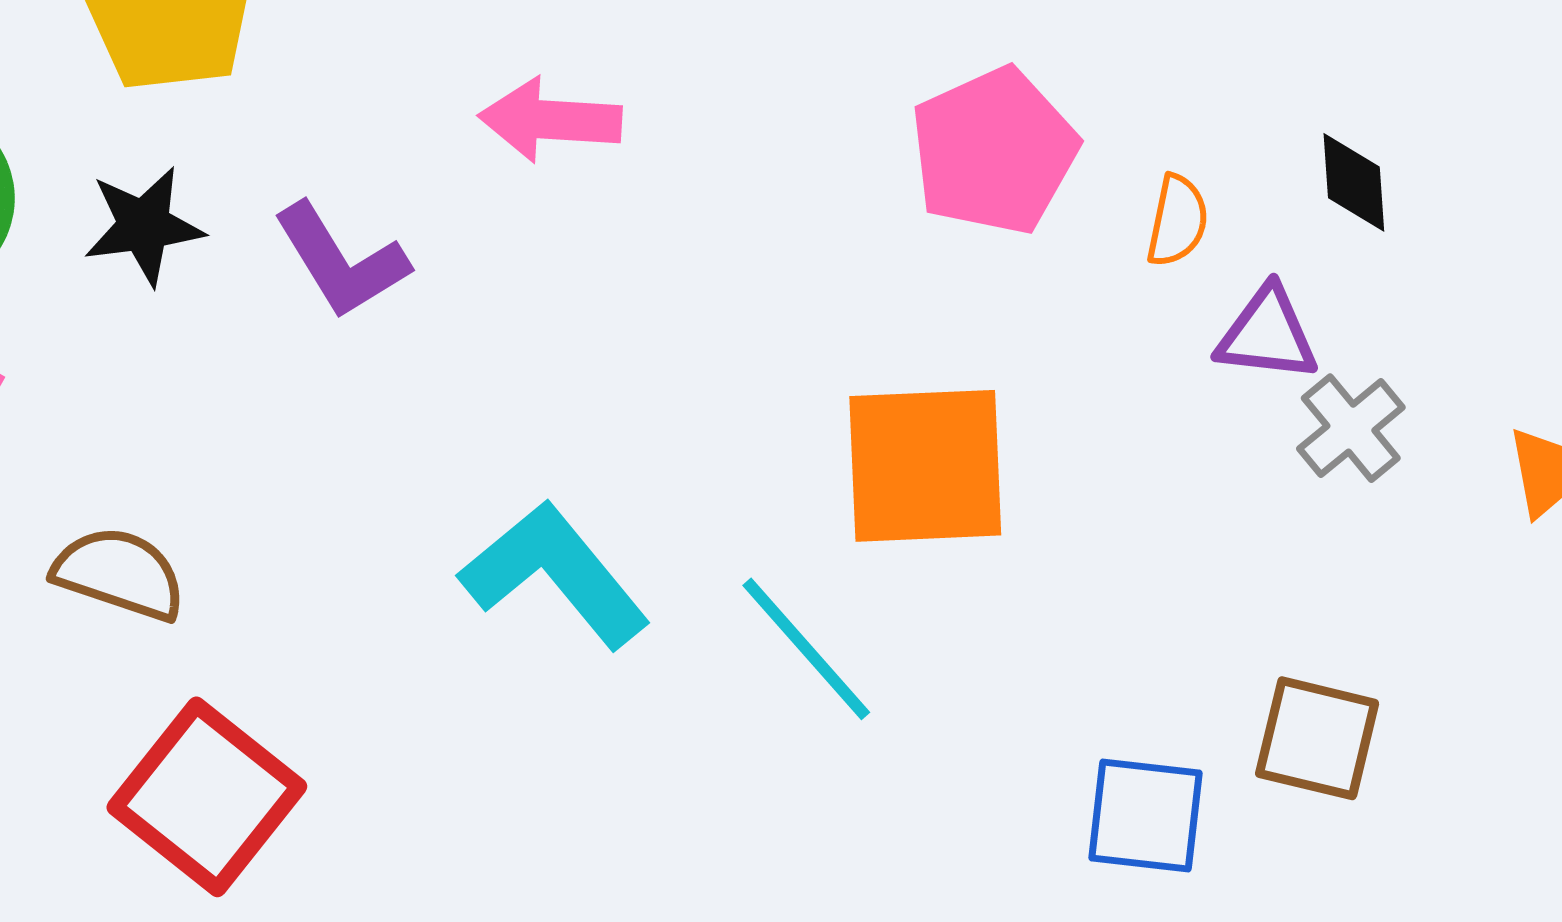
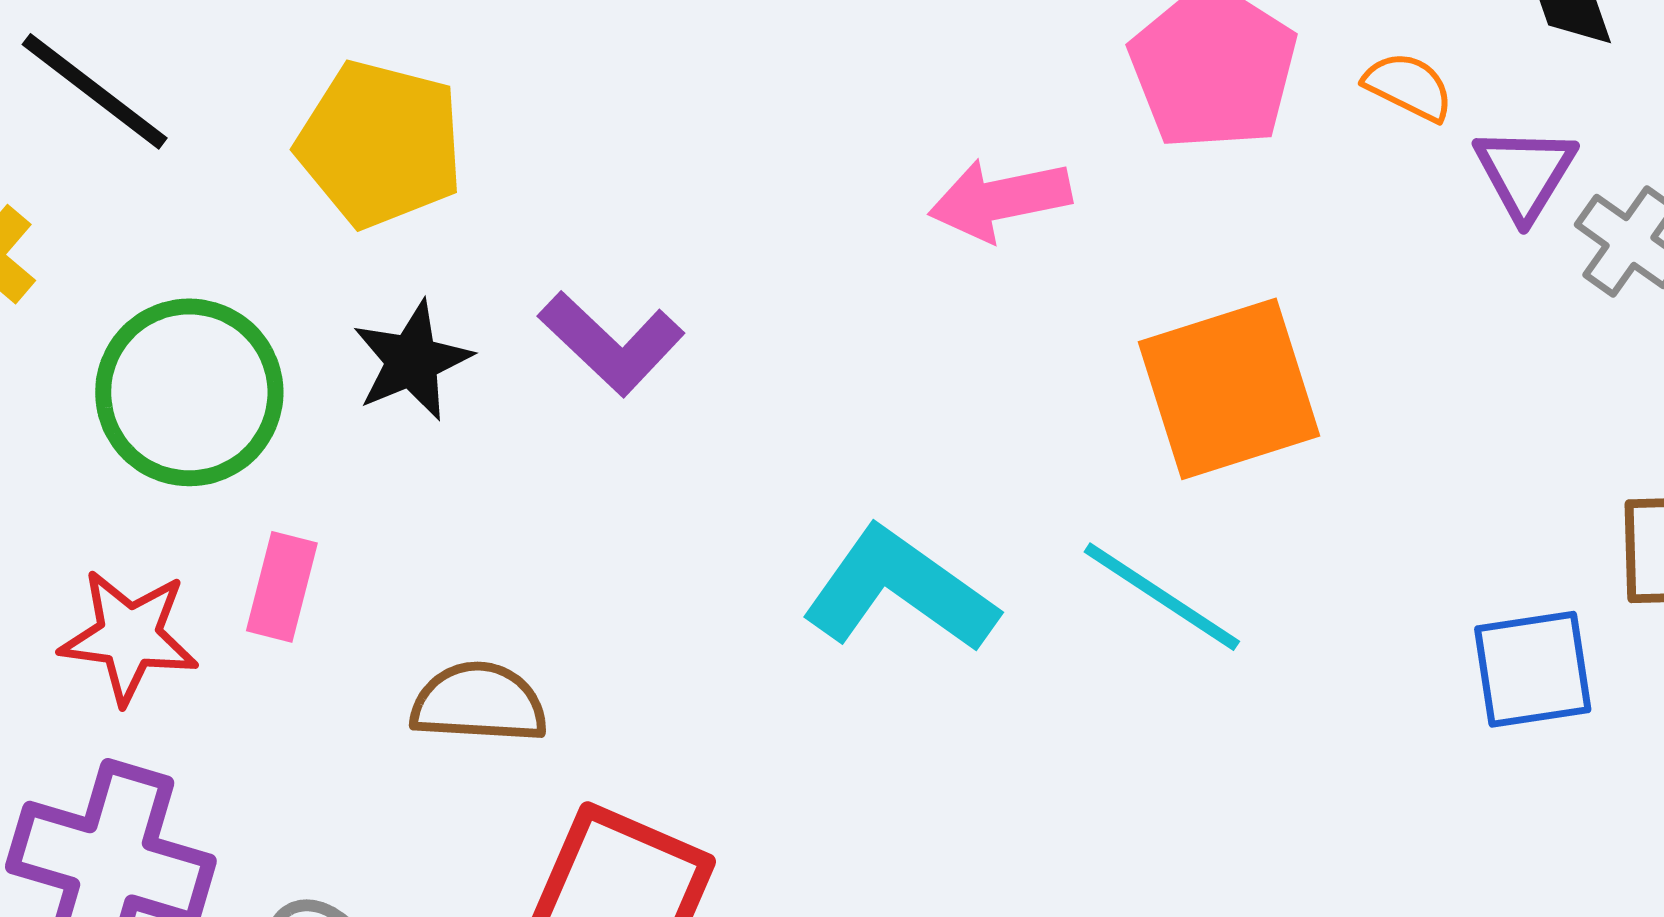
pink arrow: (550, 120) -> (1000, 200), moved
orange semicircle: (1177, 221) -> (1409, 86), turned -60
purple triangle: (1267, 334) -> (1525, 173), turned -50

